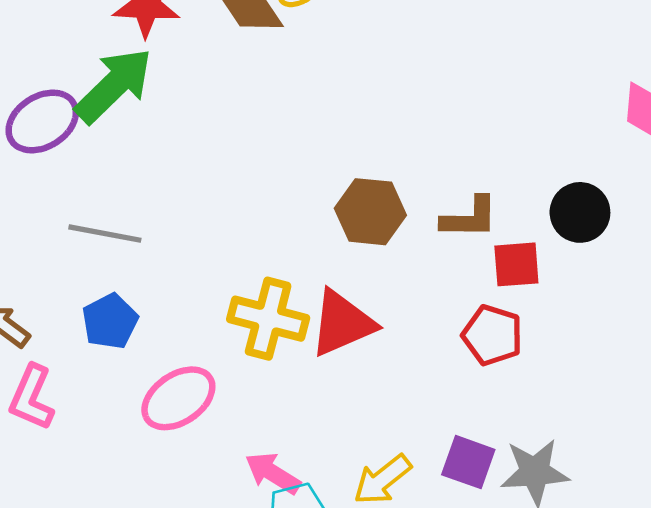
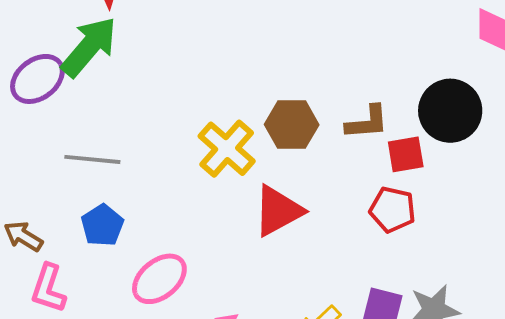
black circle: (580, 212) -> (450, 111), size x1.4
yellow cross: (268, 319) -> (227, 149), moved, turned 32

